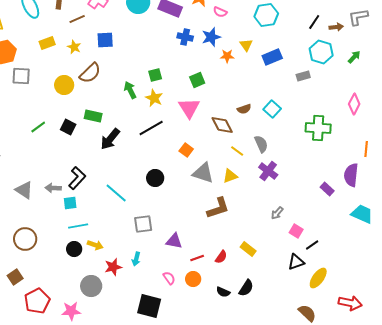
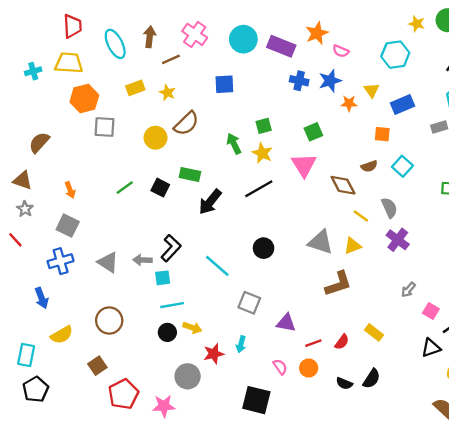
blue square: (105, 40) -> (224, 84), moved
orange square: (186, 150) -> (382, 134), moved, turned -32
gray square: (143, 224) -> (249, 303), turned 30

